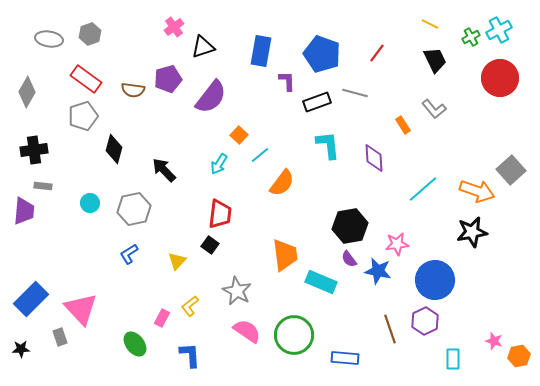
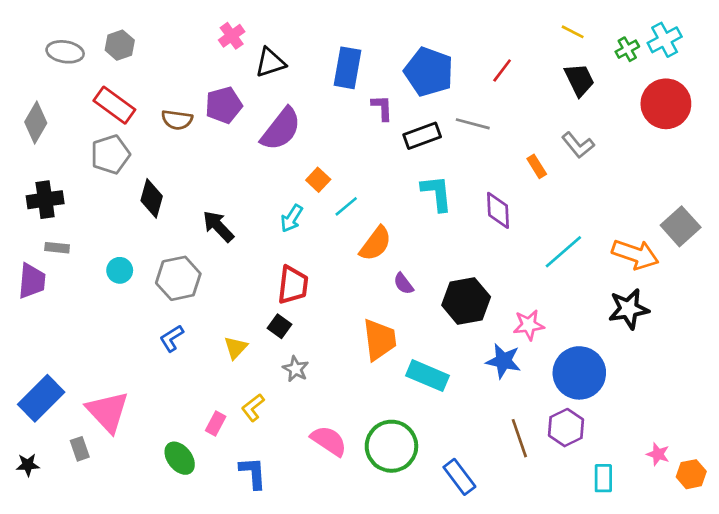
purple semicircle: (349, 259) -> (403, 284), moved
gray star: (237, 291) -> (296, 369), moved, size x0.7
blue rectangle: (345, 358) -> (459, 477), turned 48

